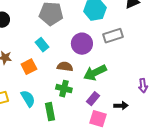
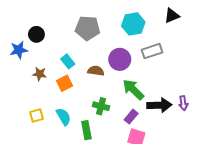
cyan rectangle: (42, 45) -> (68, 61), moved
brown semicircle: (65, 67) -> (96, 71), moved
green arrow: (95, 73) -> (133, 90), turned 70
black arrow: (121, 106) -> (159, 105), moved, size x1.6

